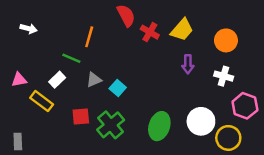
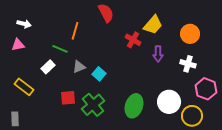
red cross: (150, 32) -> (133, 40), moved
pink triangle: (19, 80) -> (18, 45), moved
yellow rectangle: (42, 101) -> (24, 87), moved

